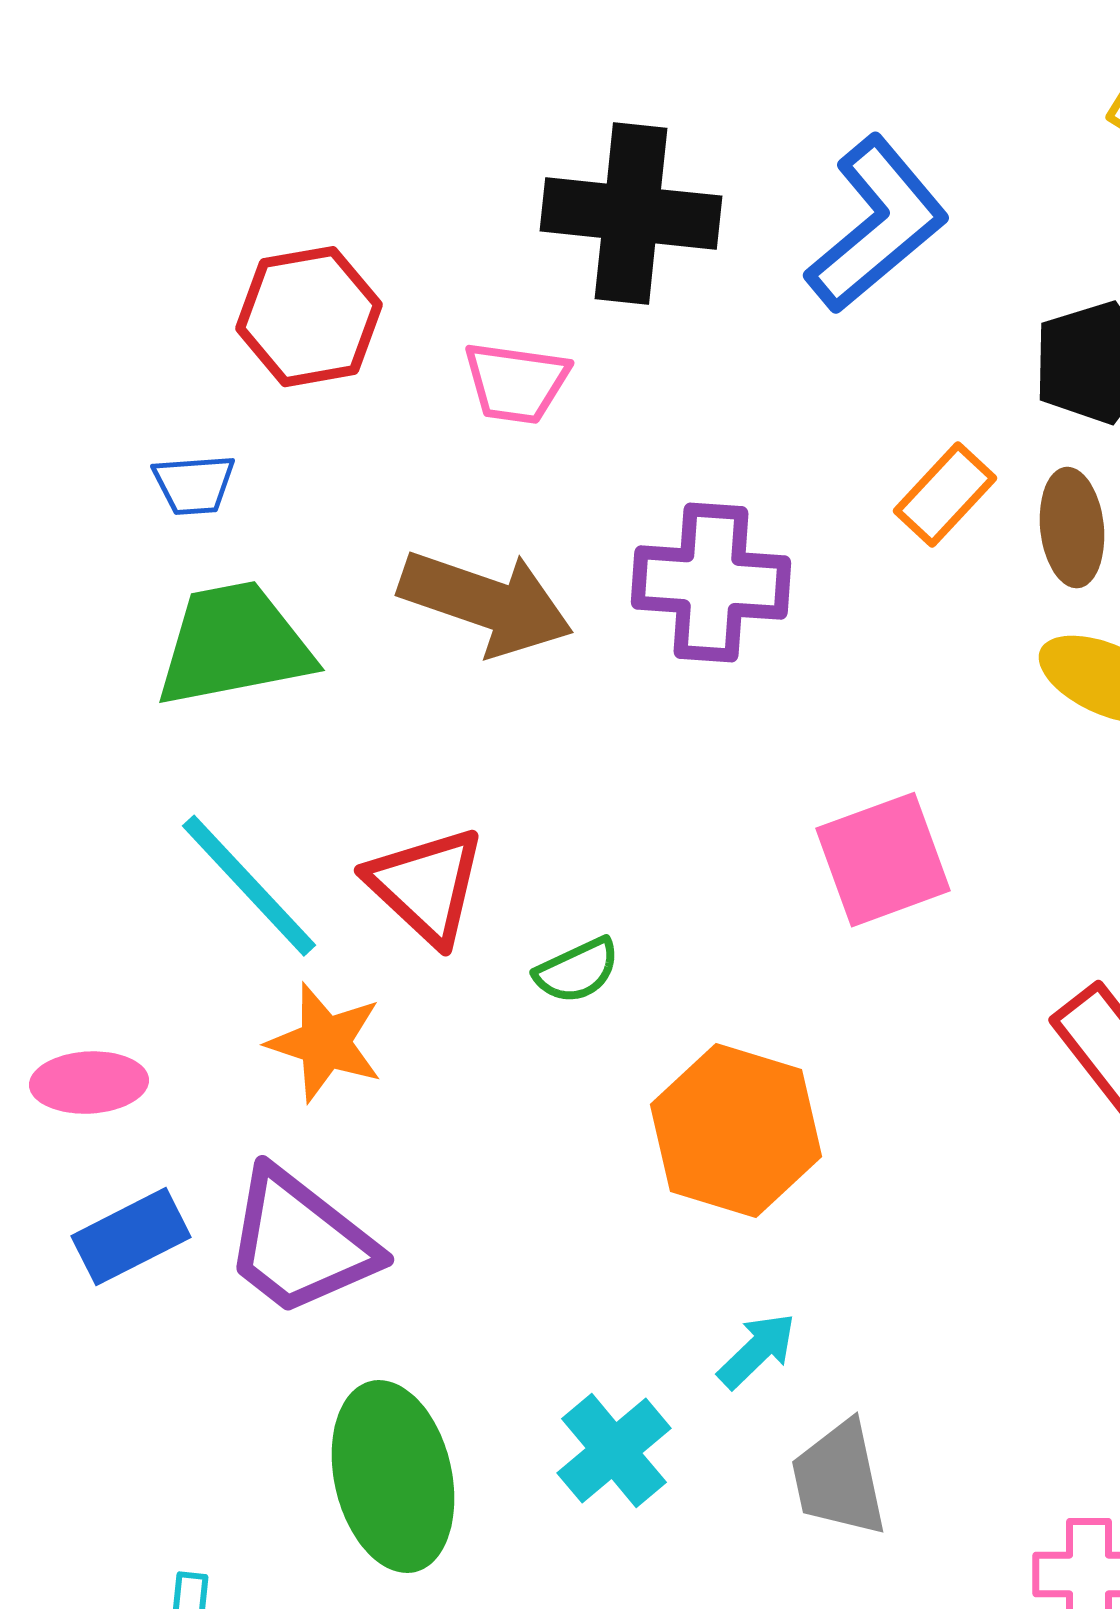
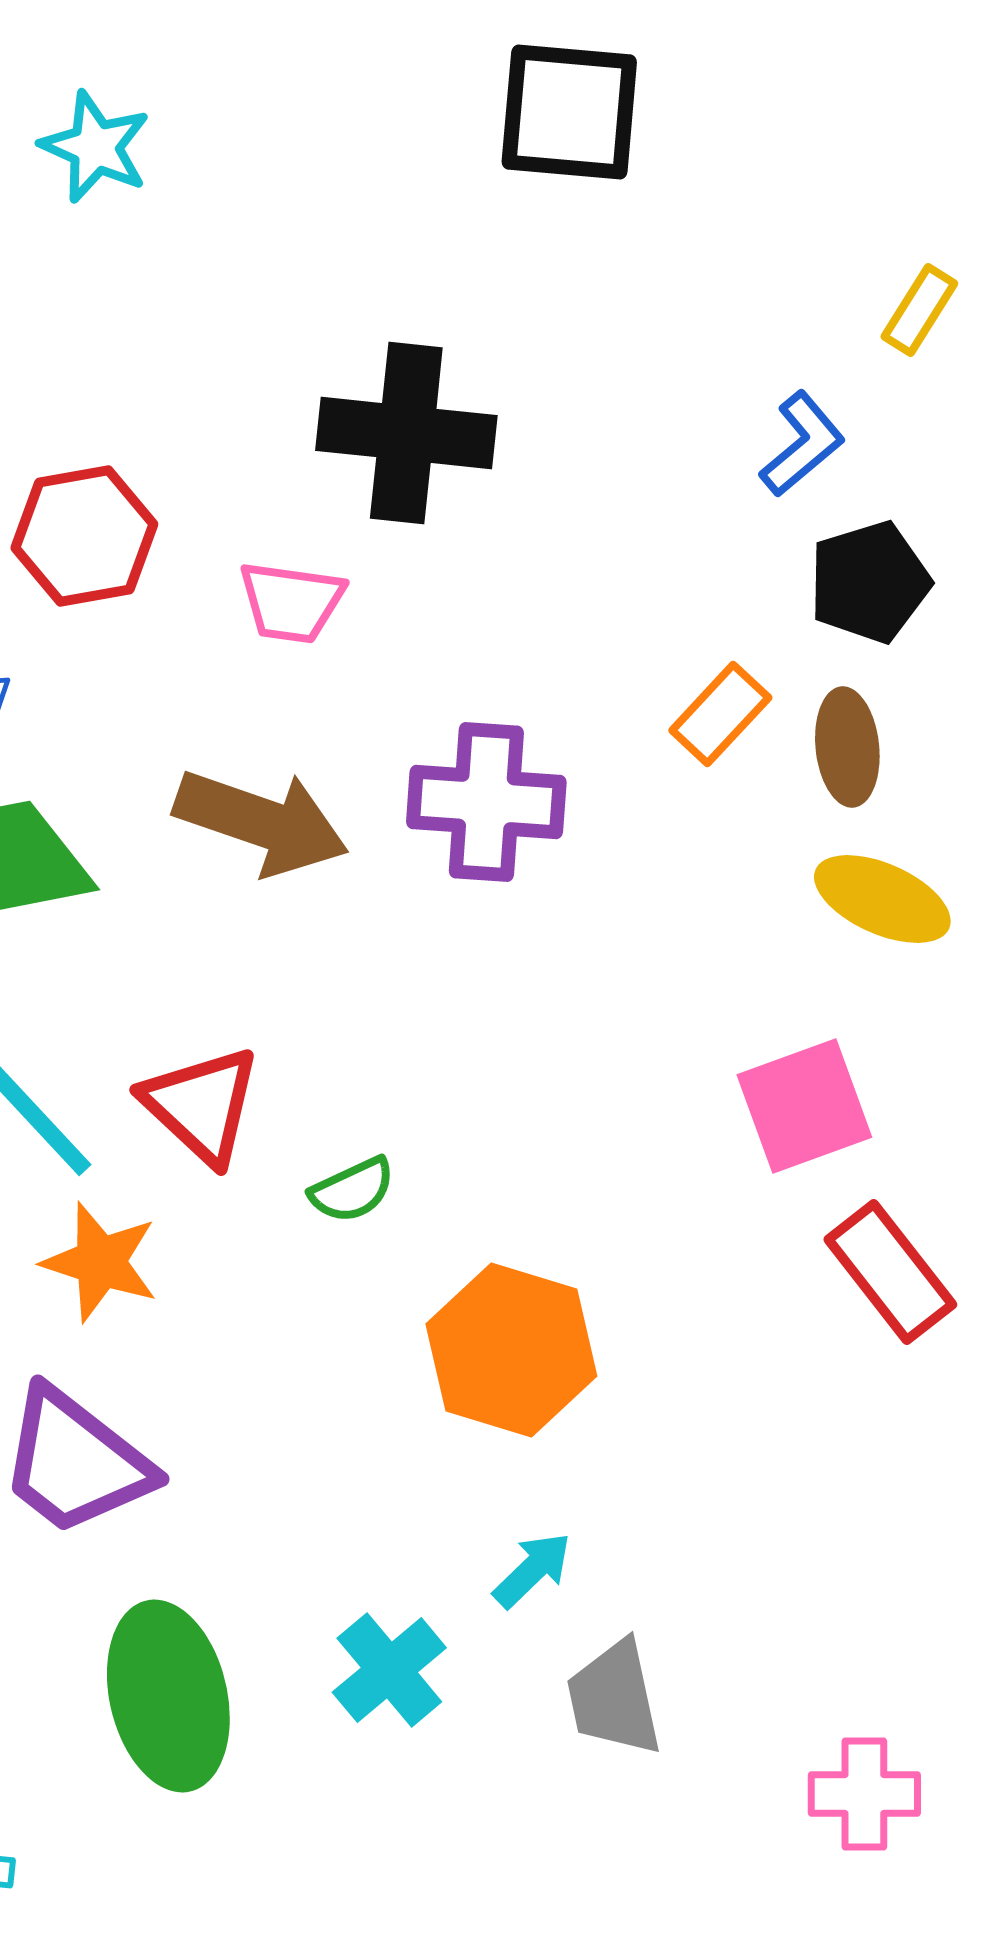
blue L-shape: (877, 225) -> (802, 444), moved, size x0.6
pink square: (883, 860) -> (804, 1106), moved

